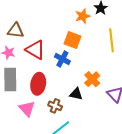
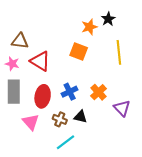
blue cross: (62, 59) -> (70, 92), moved, turned 35
black triangle: (76, 94) -> (80, 117), moved

